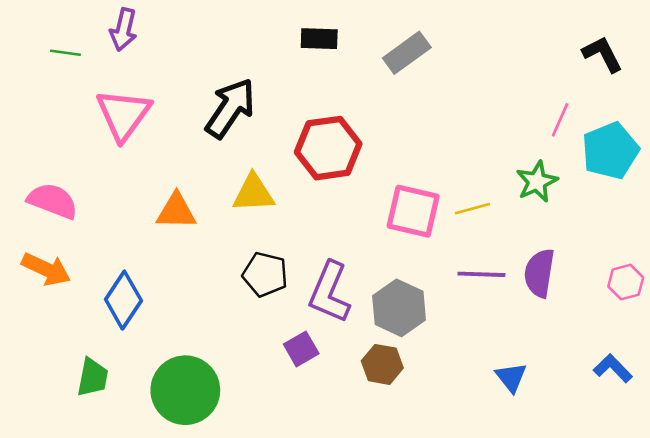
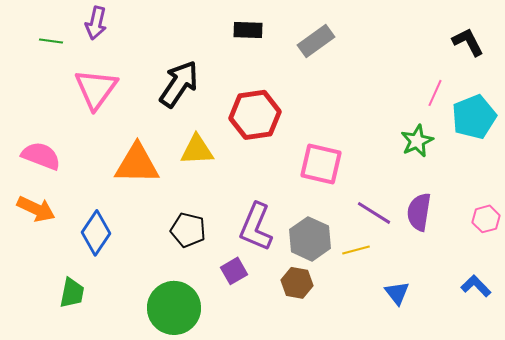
yellow line: (472, 209) -> (356, 250), moved
orange triangle: (176, 211) -> (137, 164), size x1.4
black pentagon: (265, 274) -> (188, 230), moved
purple line: (481, 274) -> (374, 213), turned 30
green circle: (185, 390) -> (174, 308), moved

